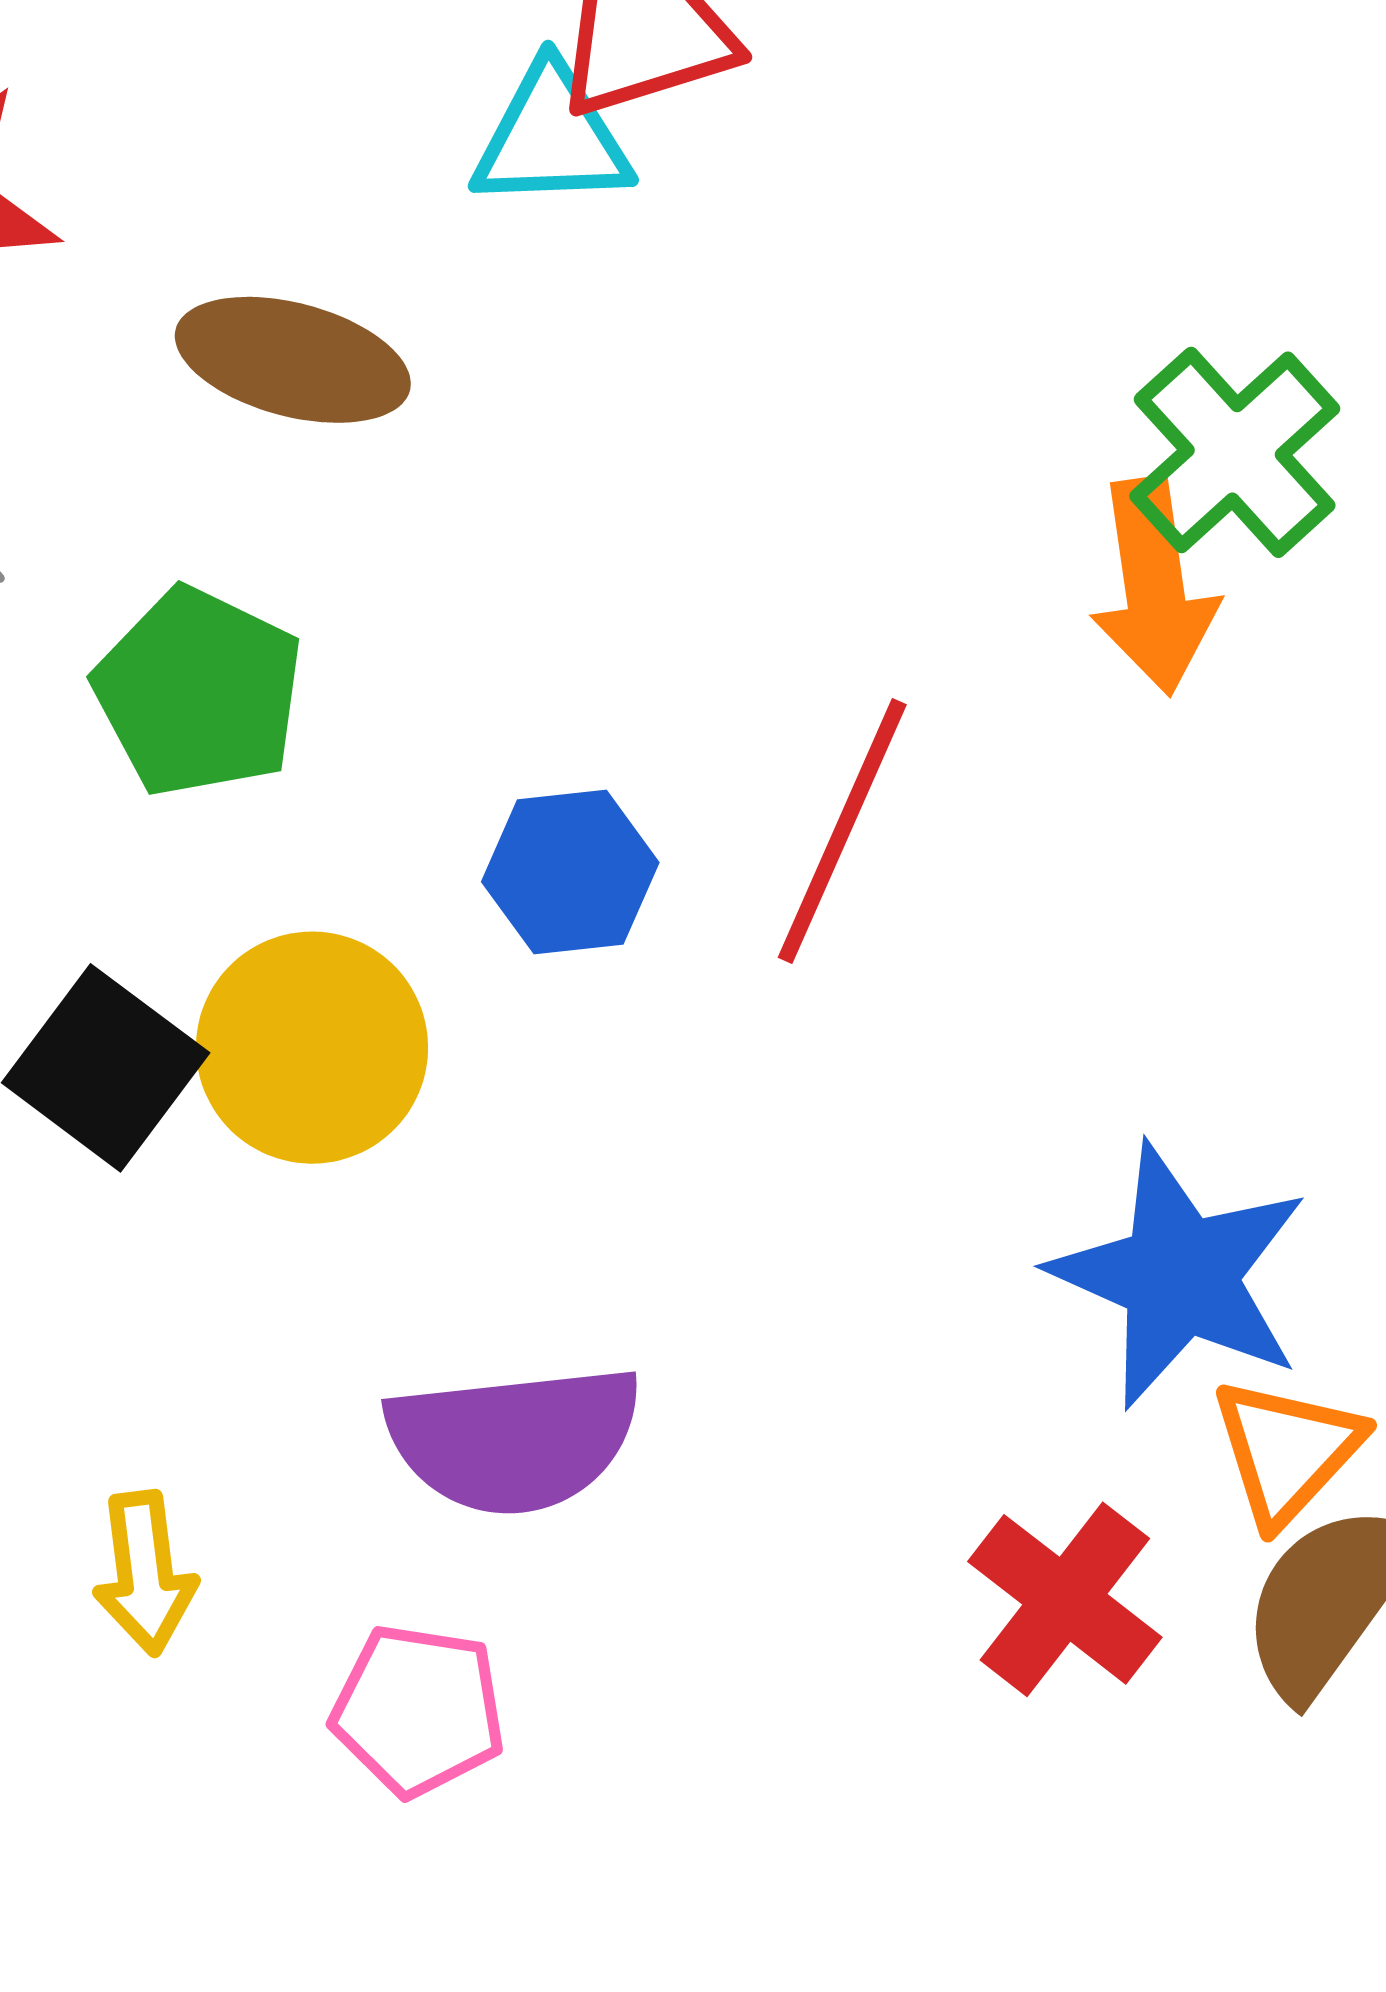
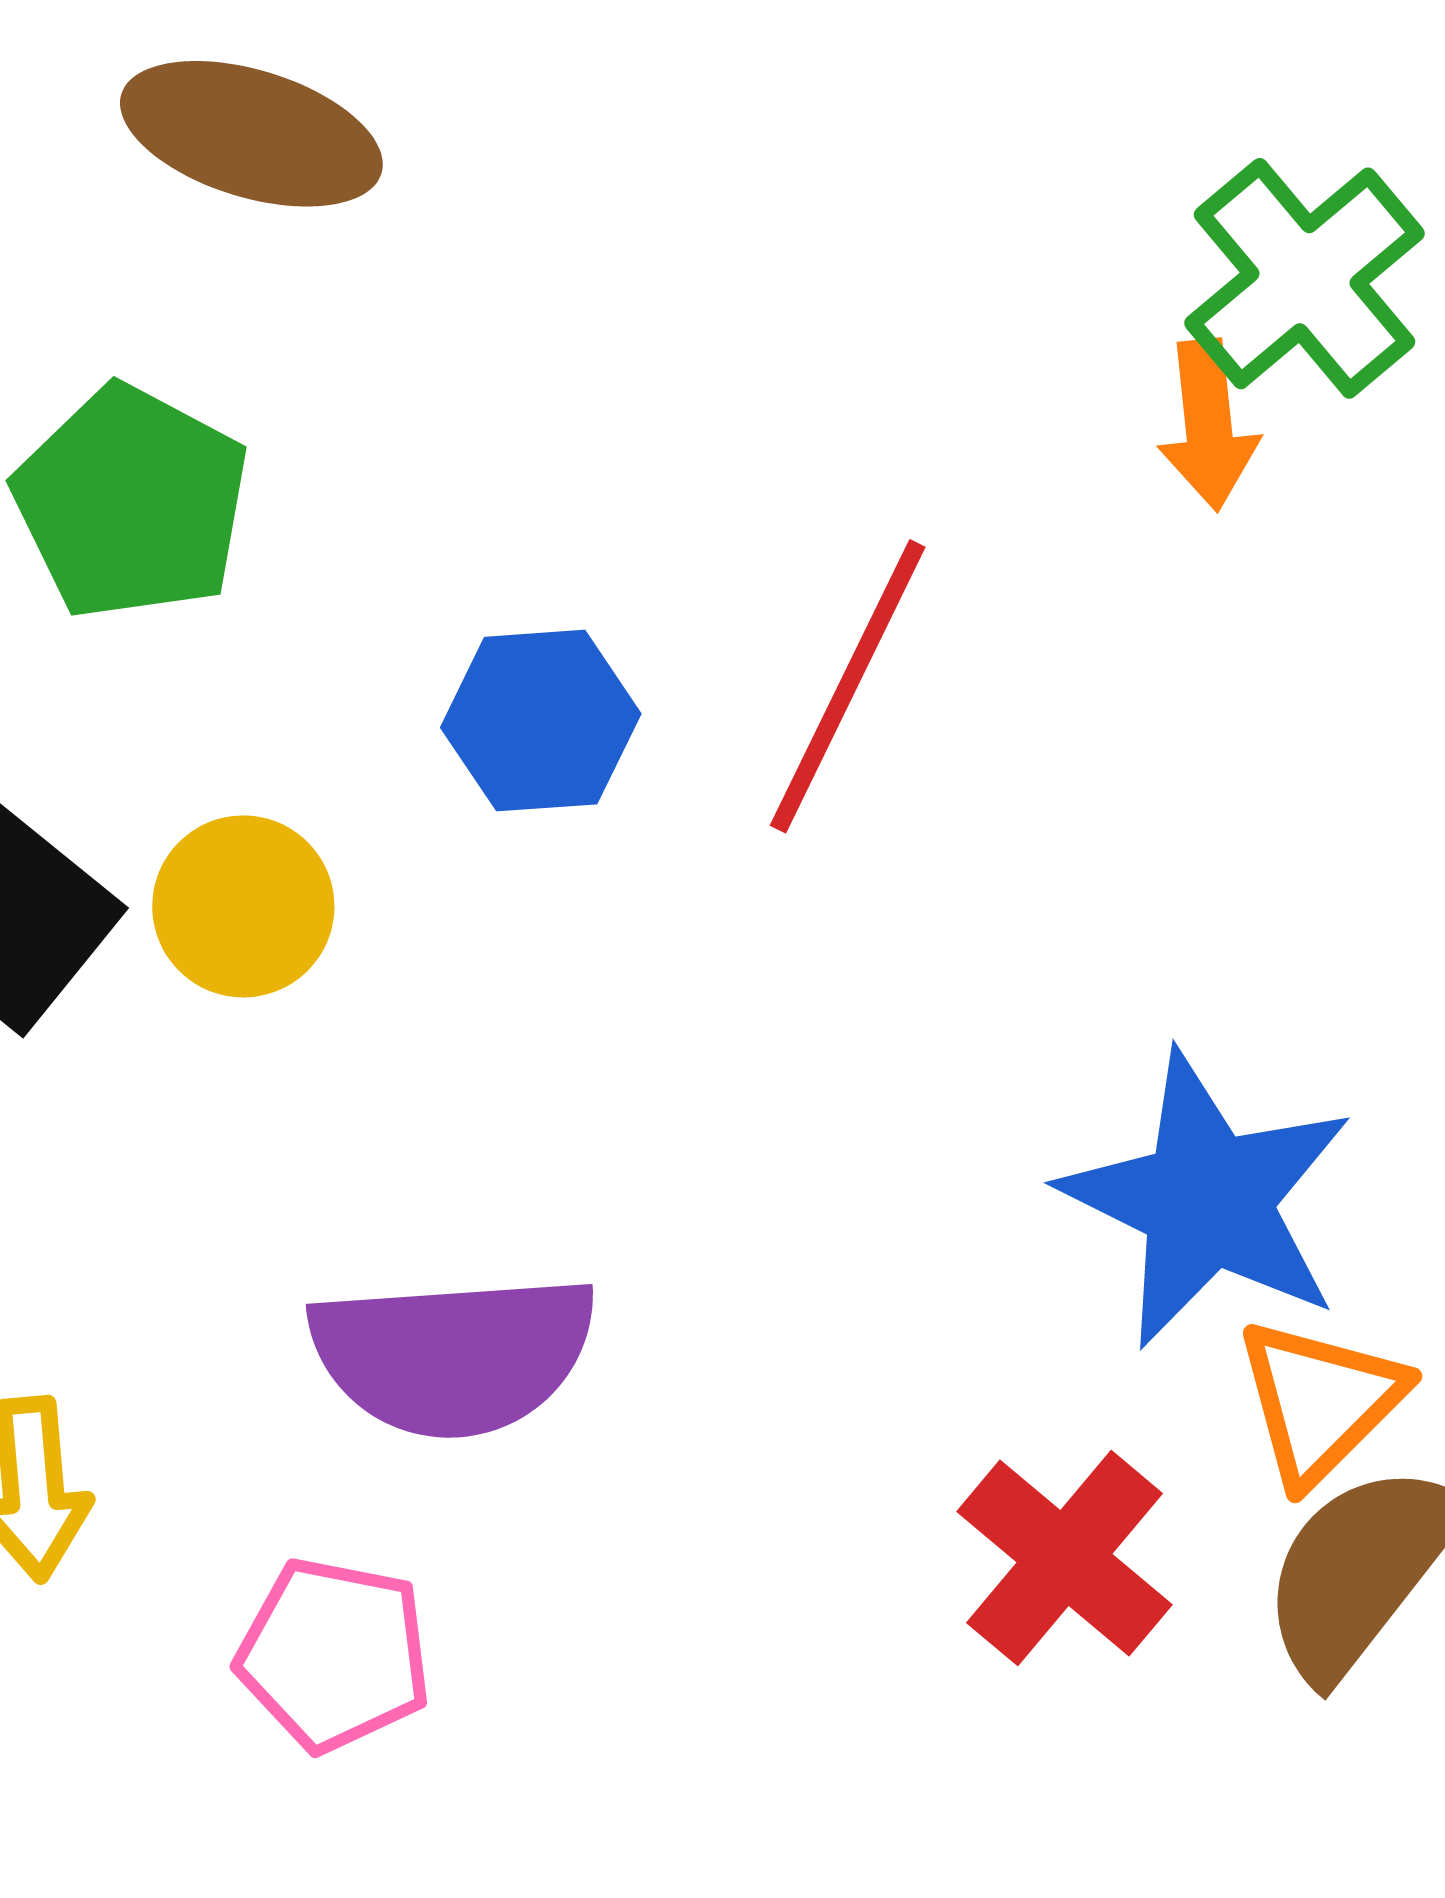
orange arrow: (1154, 586) -> (1208, 425), size x0.7
yellow circle: (312, 1048) -> (243, 906), size x0.7

